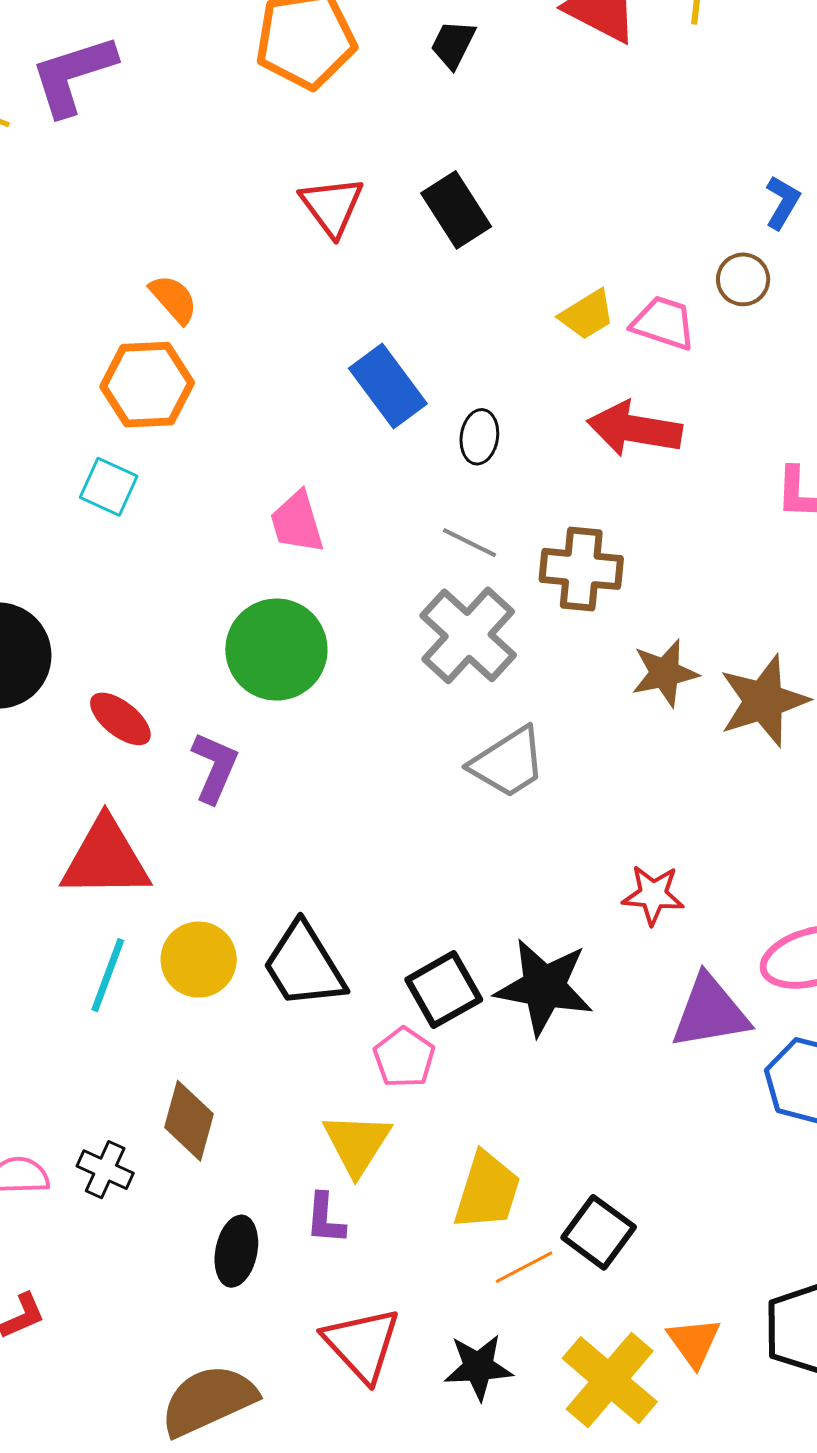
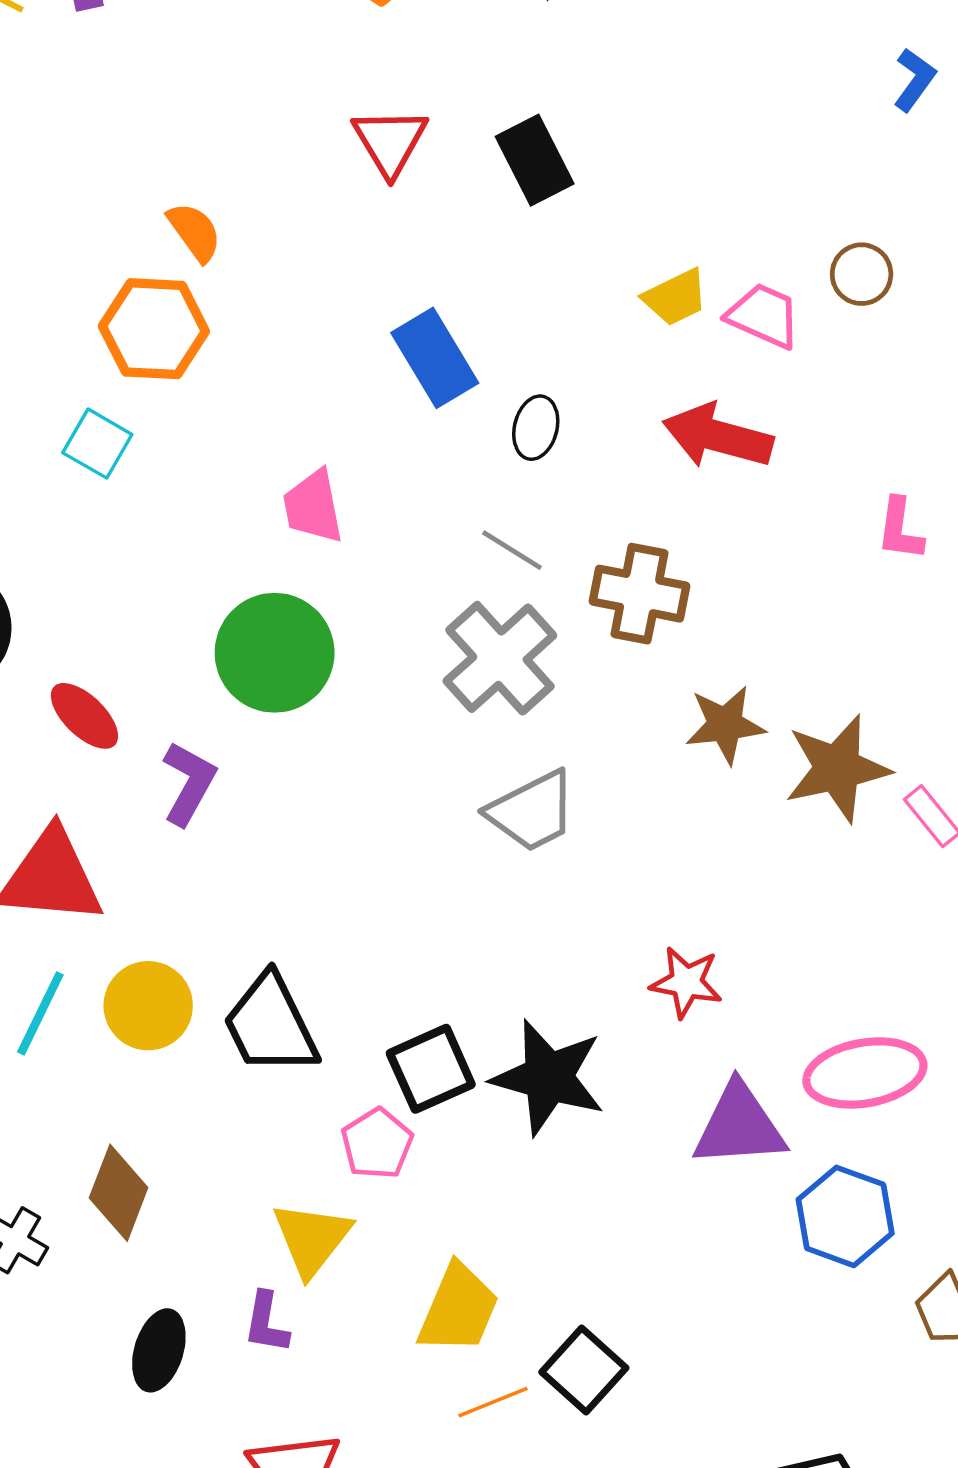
blue L-shape: (782, 202) -> (914, 80), moved

